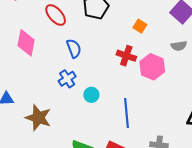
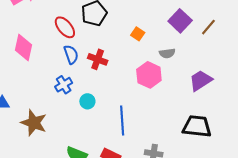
red ellipse: (56, 15) -> (65, 27), moved
gray semicircle: (179, 46) -> (167, 53), moved
red cross: (126, 56) -> (98, 59), moved

